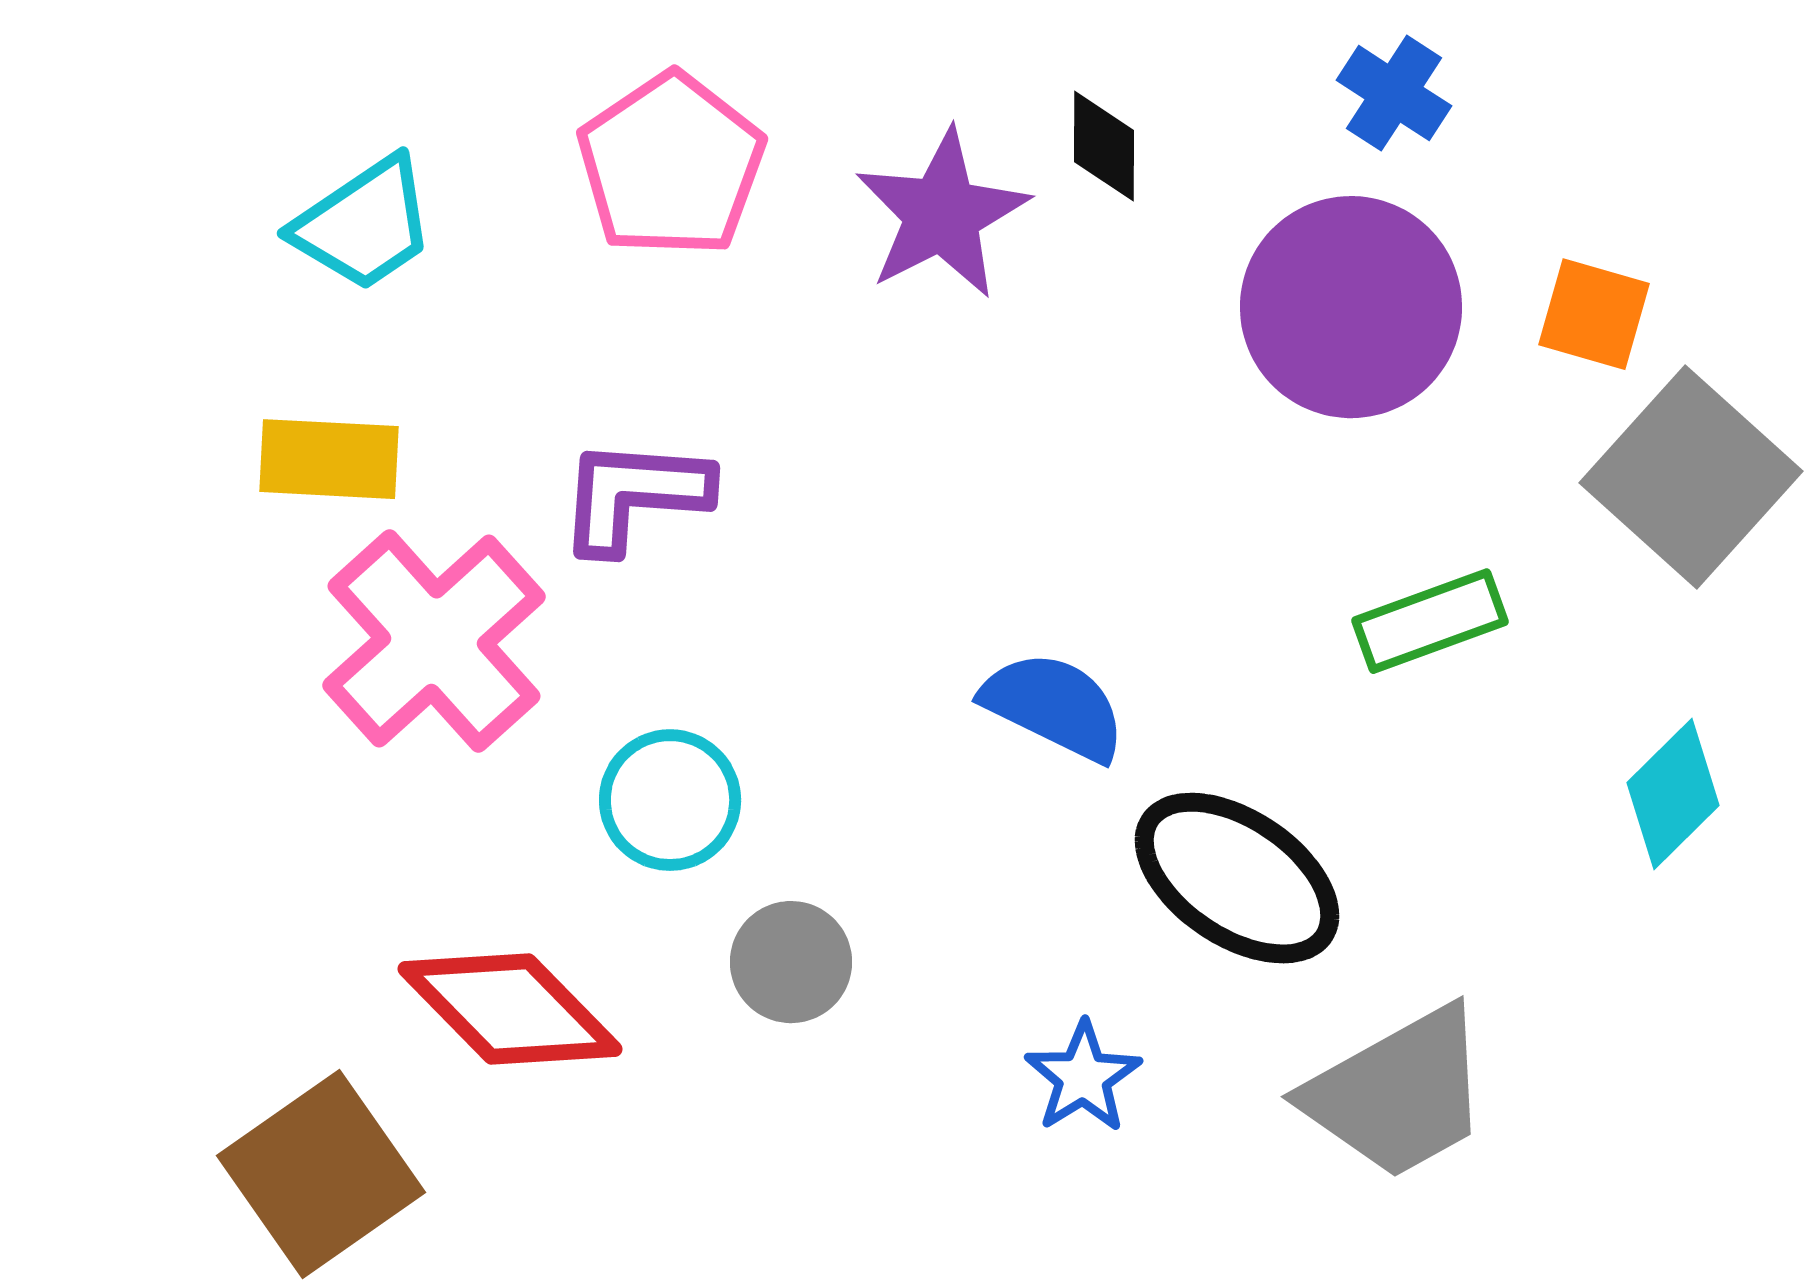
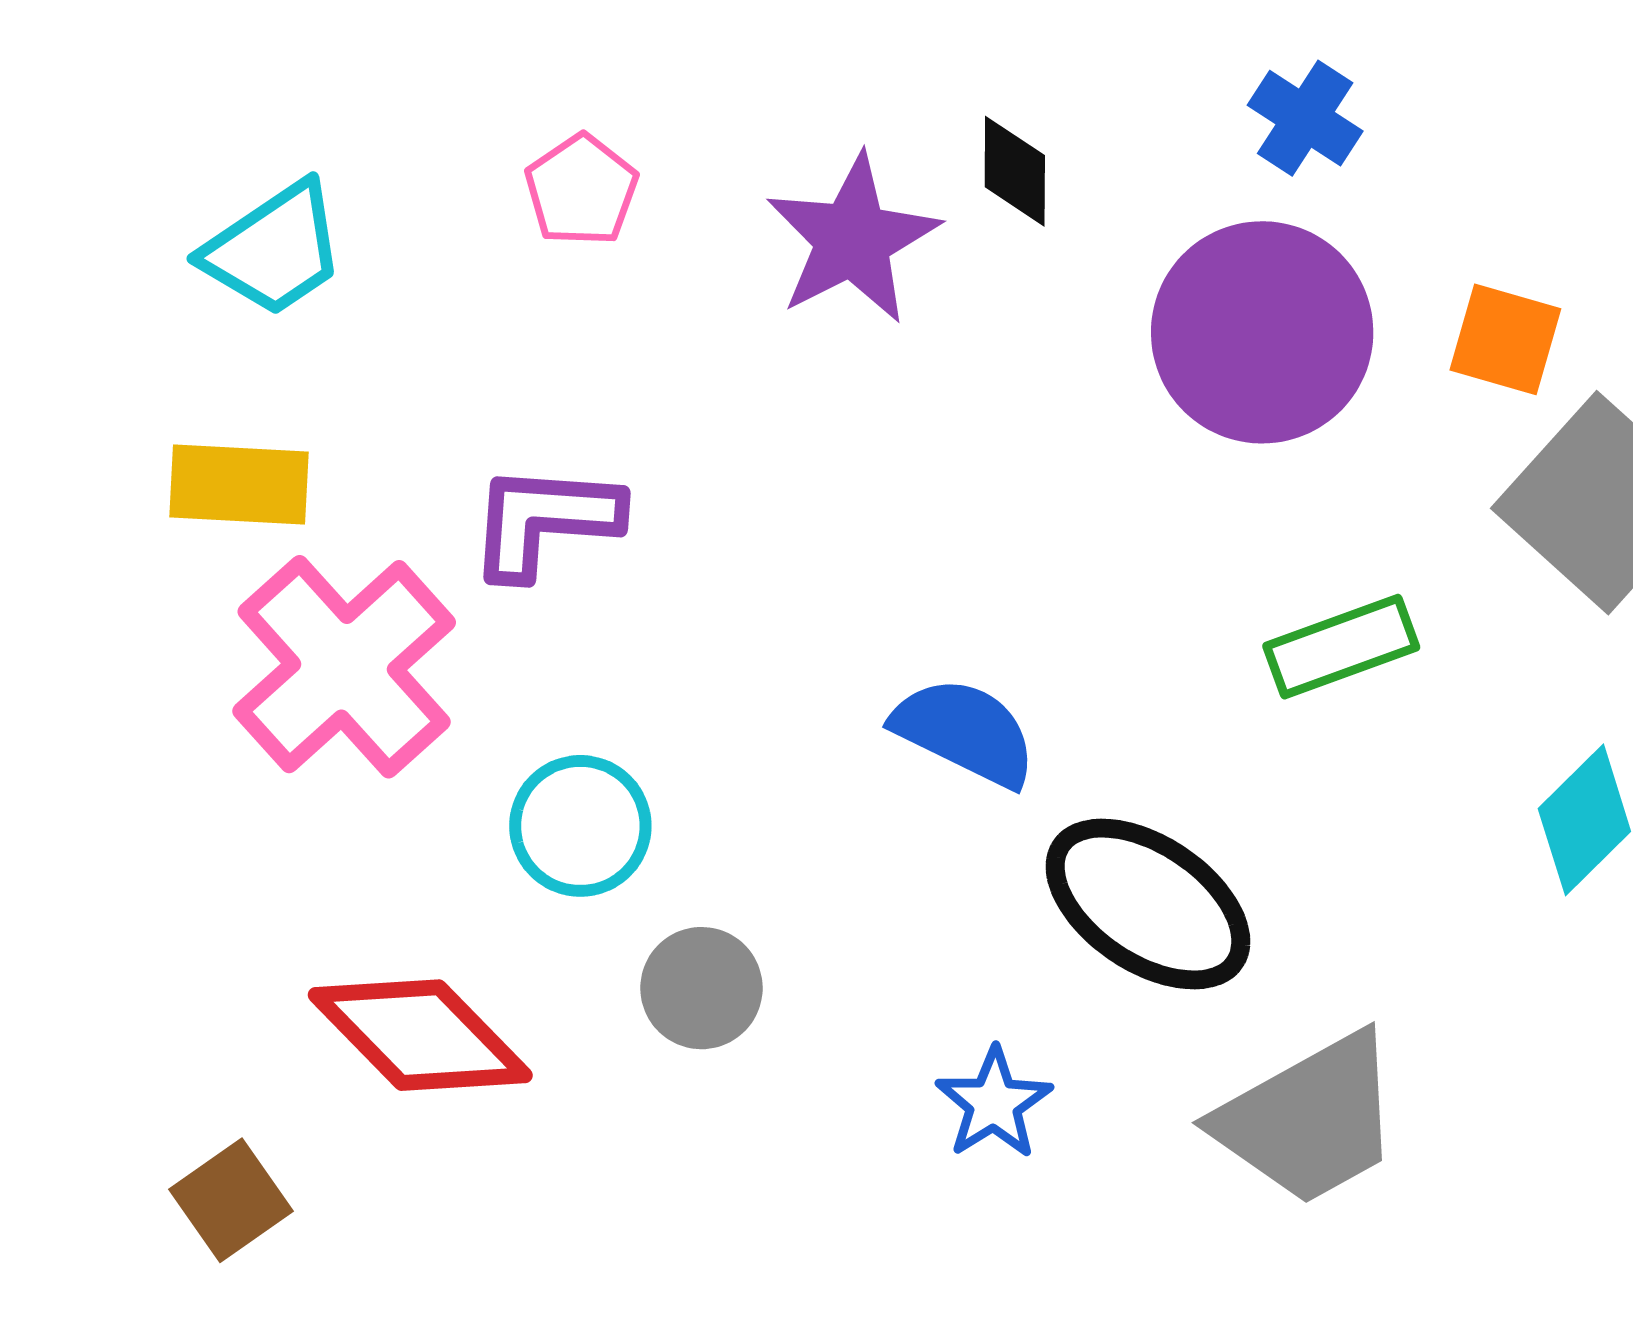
pink pentagon: (671, 165) -> (581, 190), size x0.6
brown square: (321, 1174) -> (231, 1200), size x0.6

